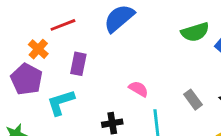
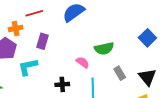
green semicircle: (195, 32) -> (104, 49), moved
orange cross: (38, 49) -> (16, 28), turned 32

